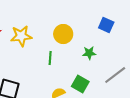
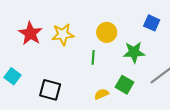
green star: (89, 53) -> (134, 52), size x1.5

